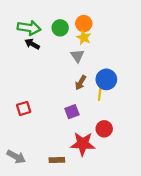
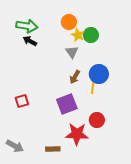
orange circle: (84, 24) -> (69, 22), moved
green circle: (60, 28) -> (91, 35), moved
purple square: (72, 112) -> (67, 104), size x1.5

